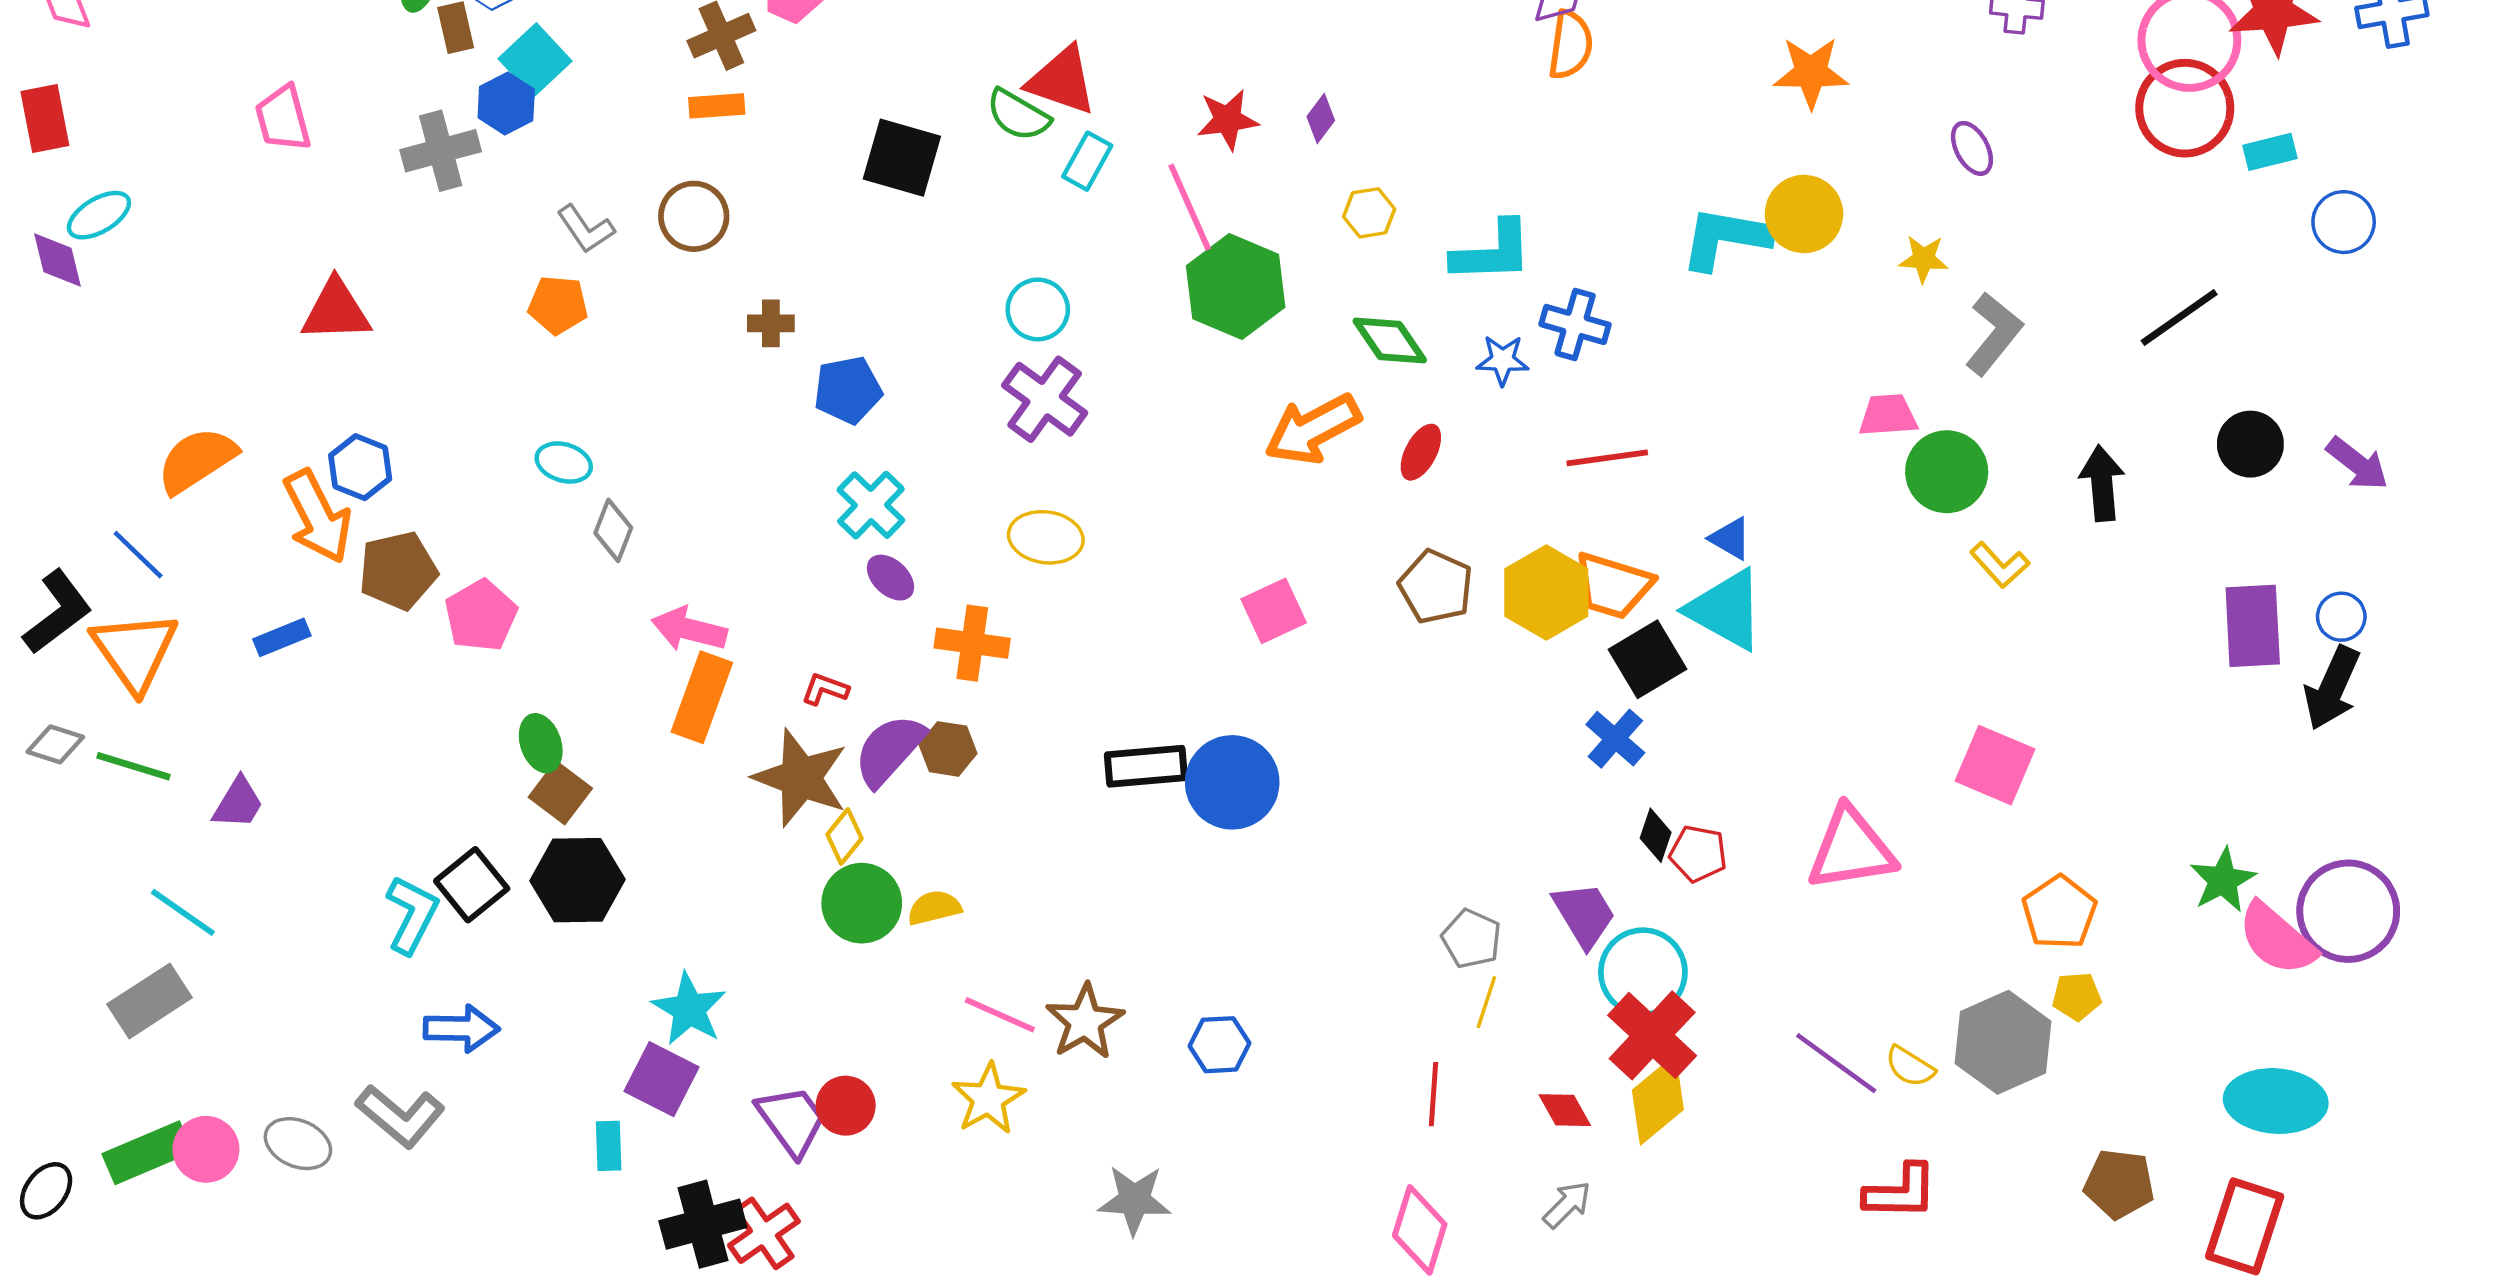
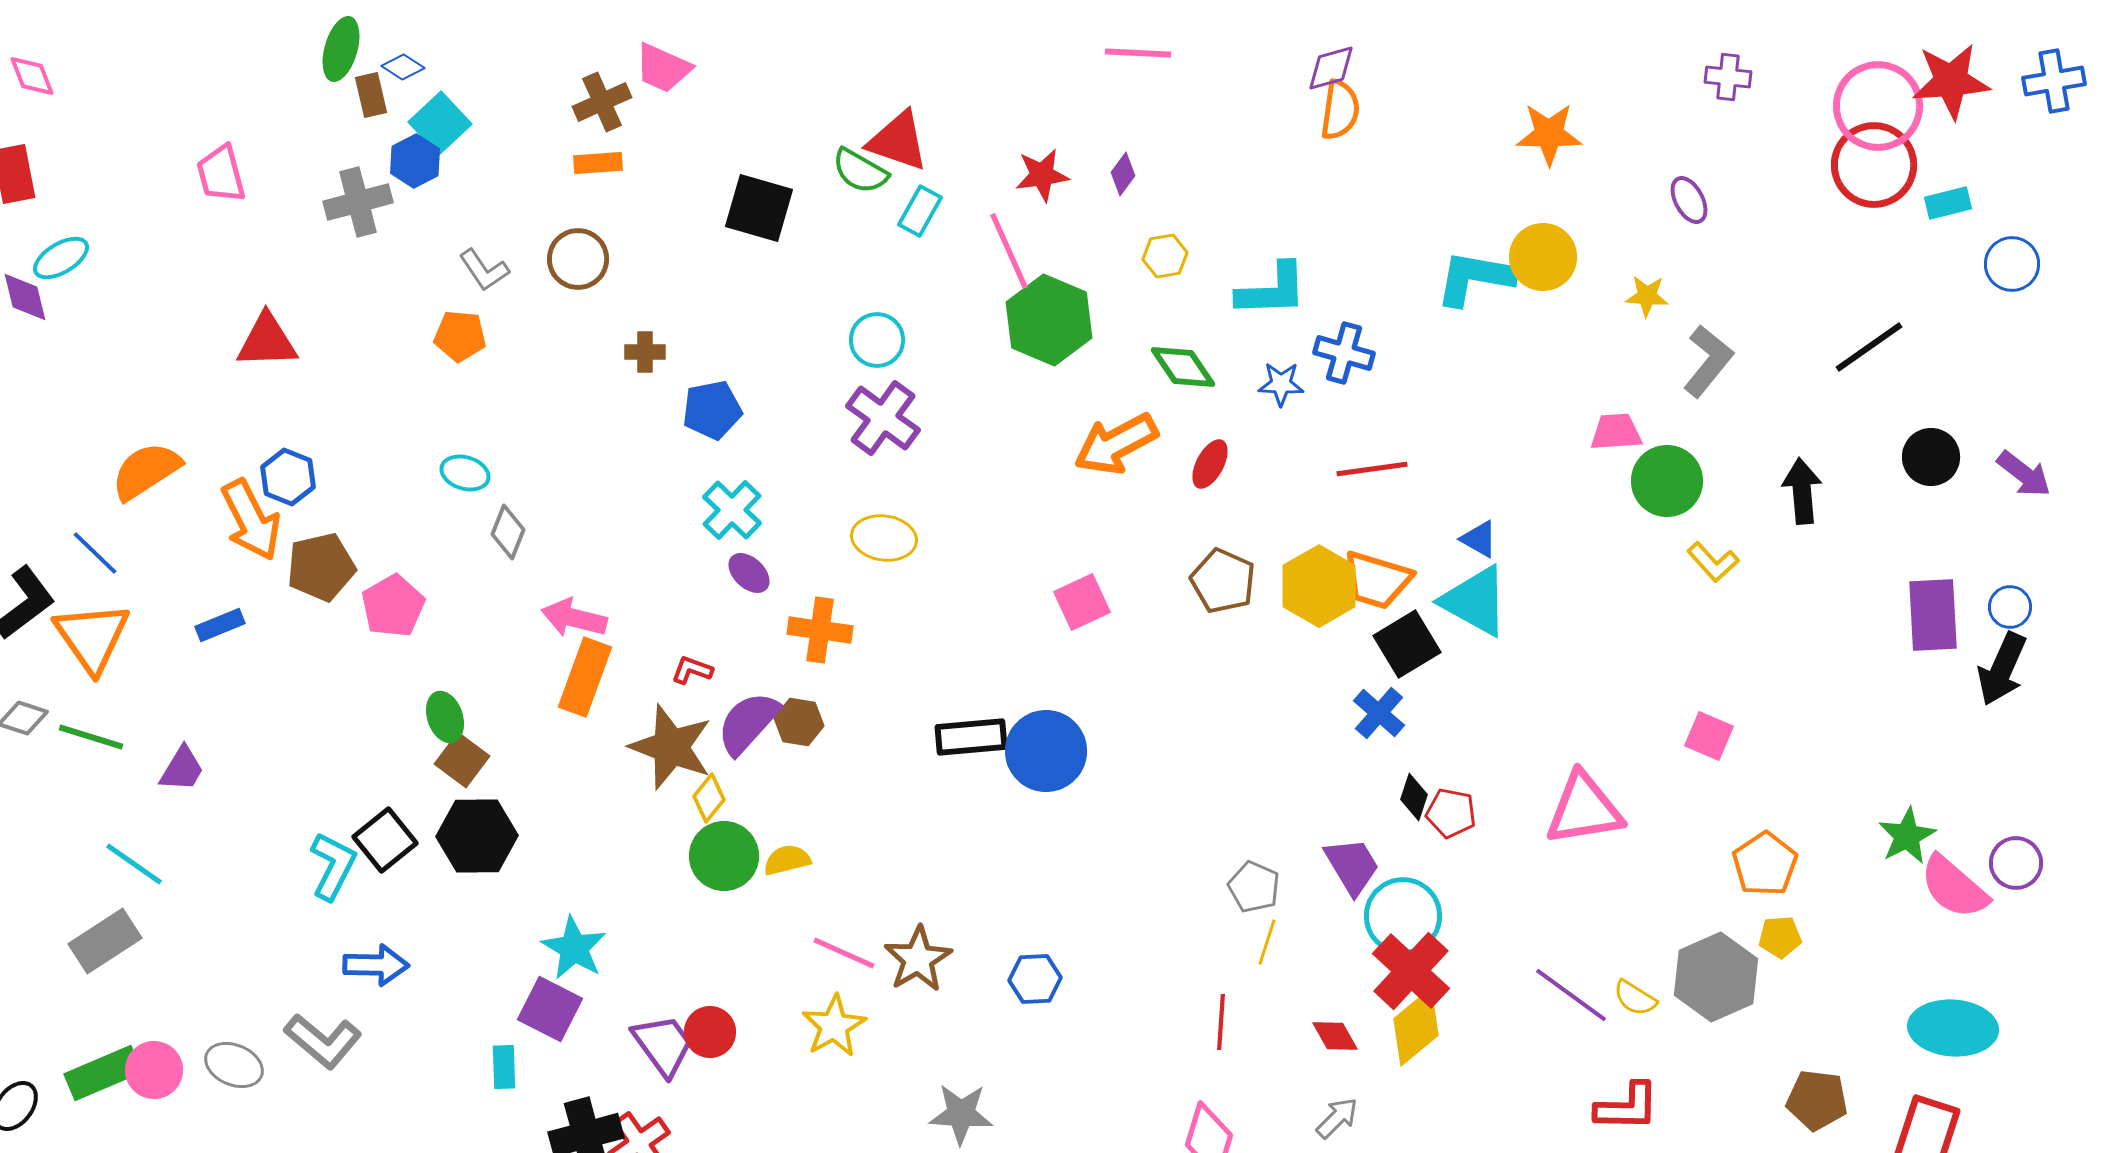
pink square: (1995, 765) -> (1709, 736), size x0.7
purple circle: (2348, 911) -> (2016, 863), size x0.6

